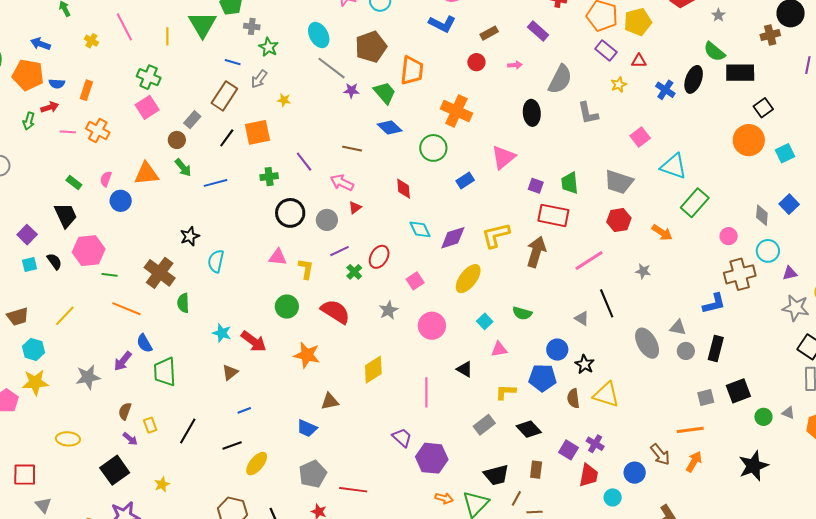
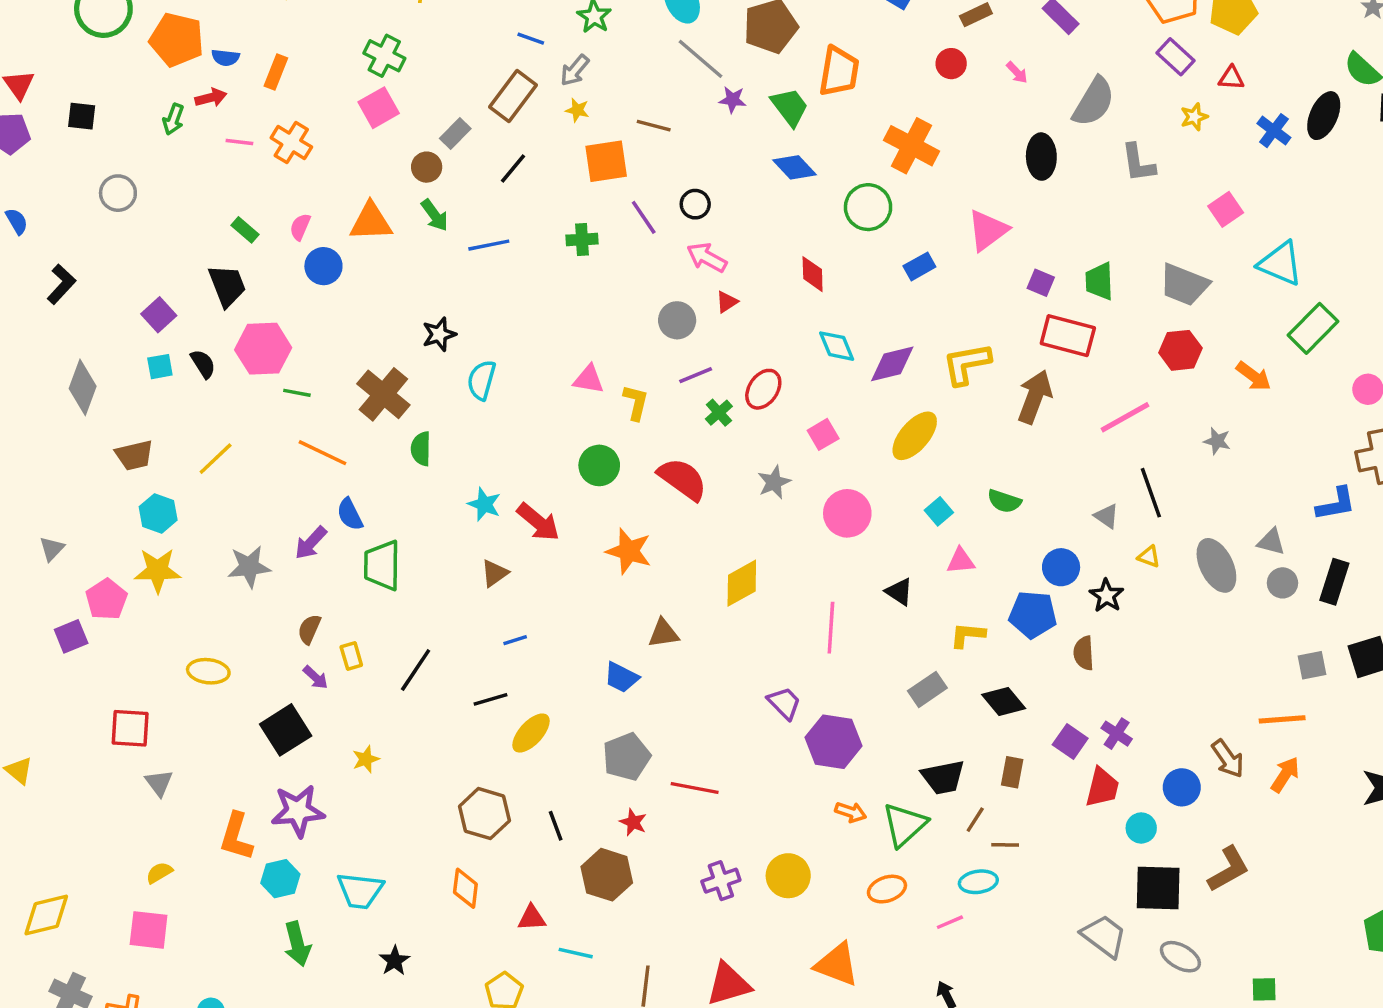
pink arrow: (515, 65) -> (1017, 72), turned 48
yellow star: (284, 100) -> (577, 110), moved
orange square: (257, 132) -> (606, 161), moved
brown line: (352, 149) -> (654, 126), moved
black circle: (290, 213) -> (695, 204), moved, size x0.6
yellow triangle: (606, 395) -> (1149, 557), moved, size x0.5

